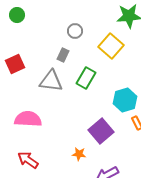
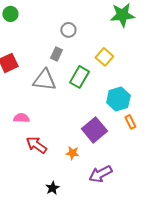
yellow square: (111, 46) -> (104, 57), moved, size x0.7
pink semicircle: (28, 119) -> (21, 118), size x0.6
red arrow: (28, 160) -> (36, 145), moved

